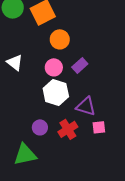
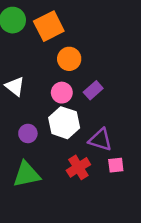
purple circle: (40, 127) -> (28, 133), moved
green triangle: (25, 155) -> (27, 174), moved

